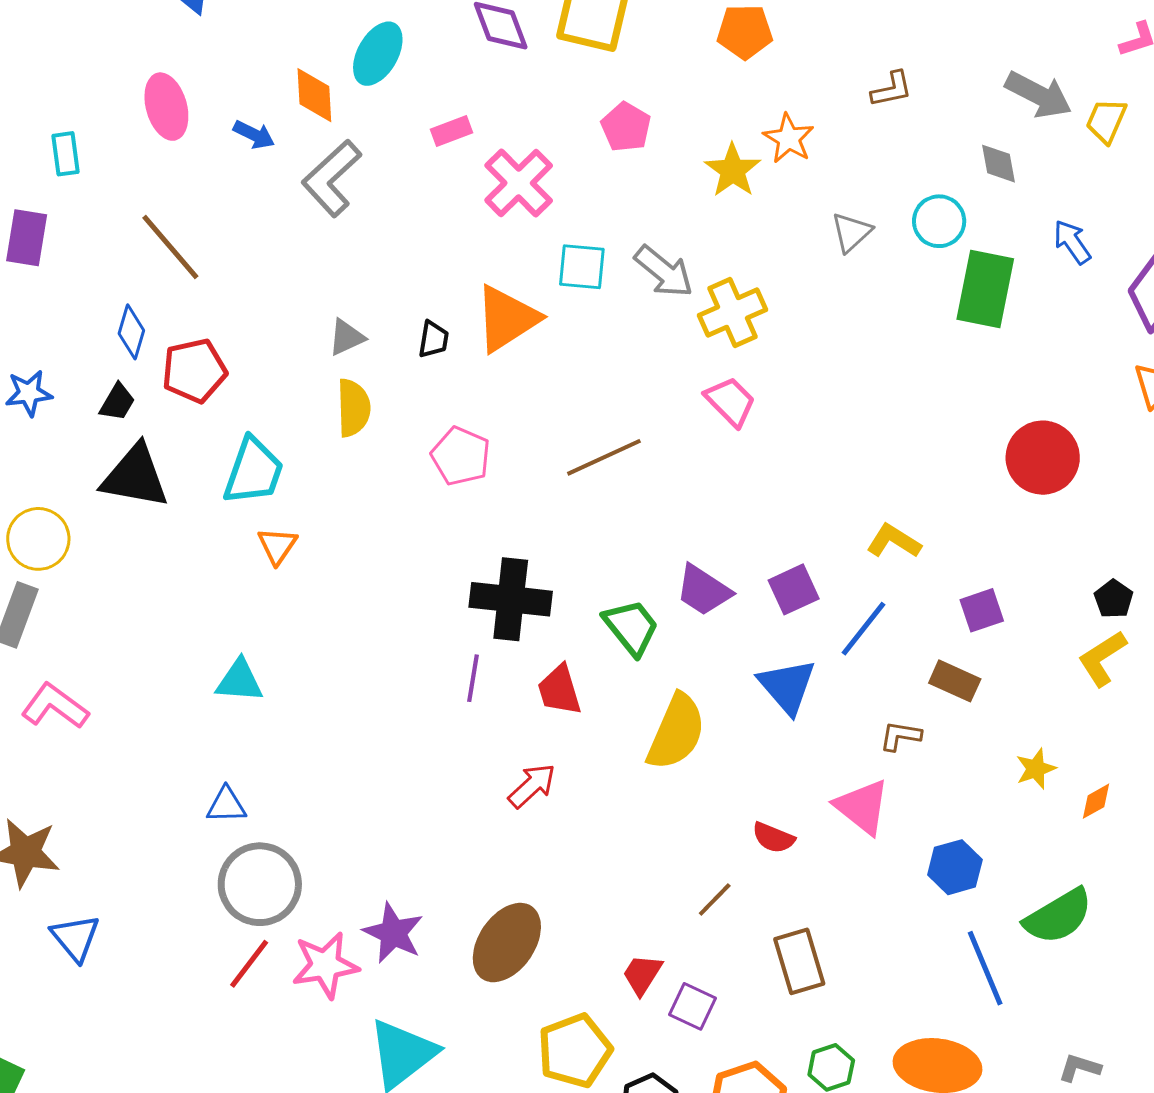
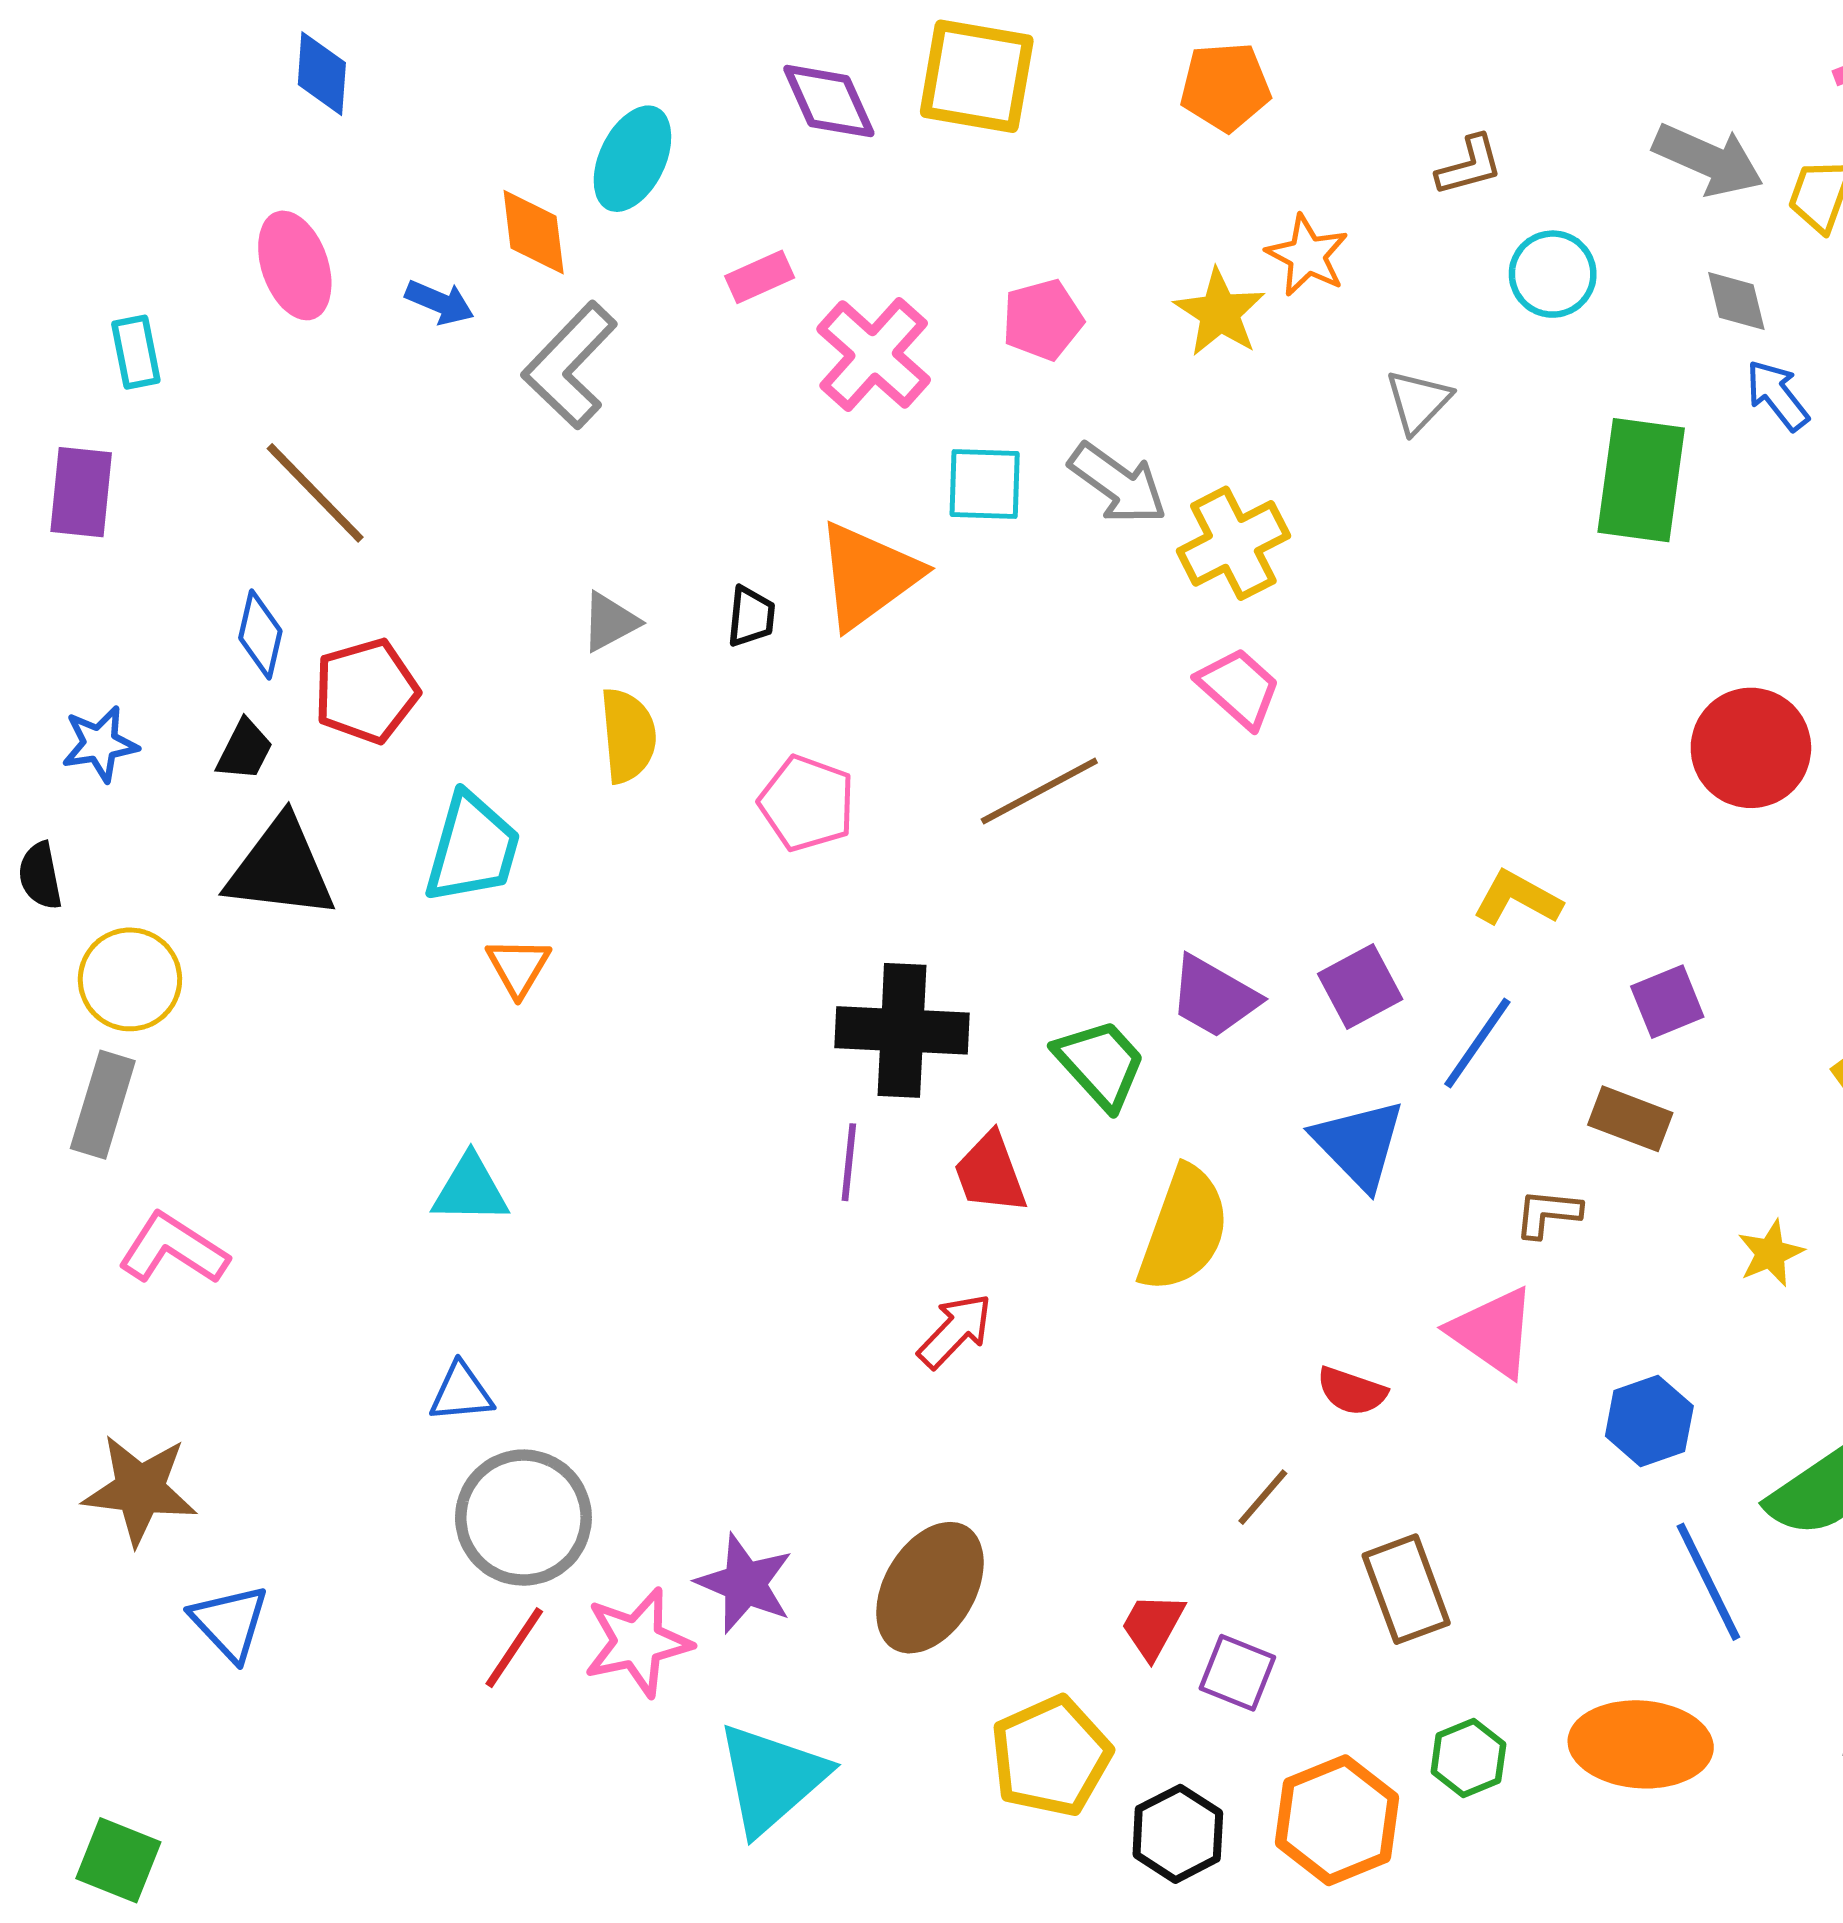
pink pentagon: (626, 127) -> (1043, 320), moved, turned 30
gray diamond: (999, 164) -> (1736, 301), moved
cyan circle: (939, 221) -> (1553, 274), moved

